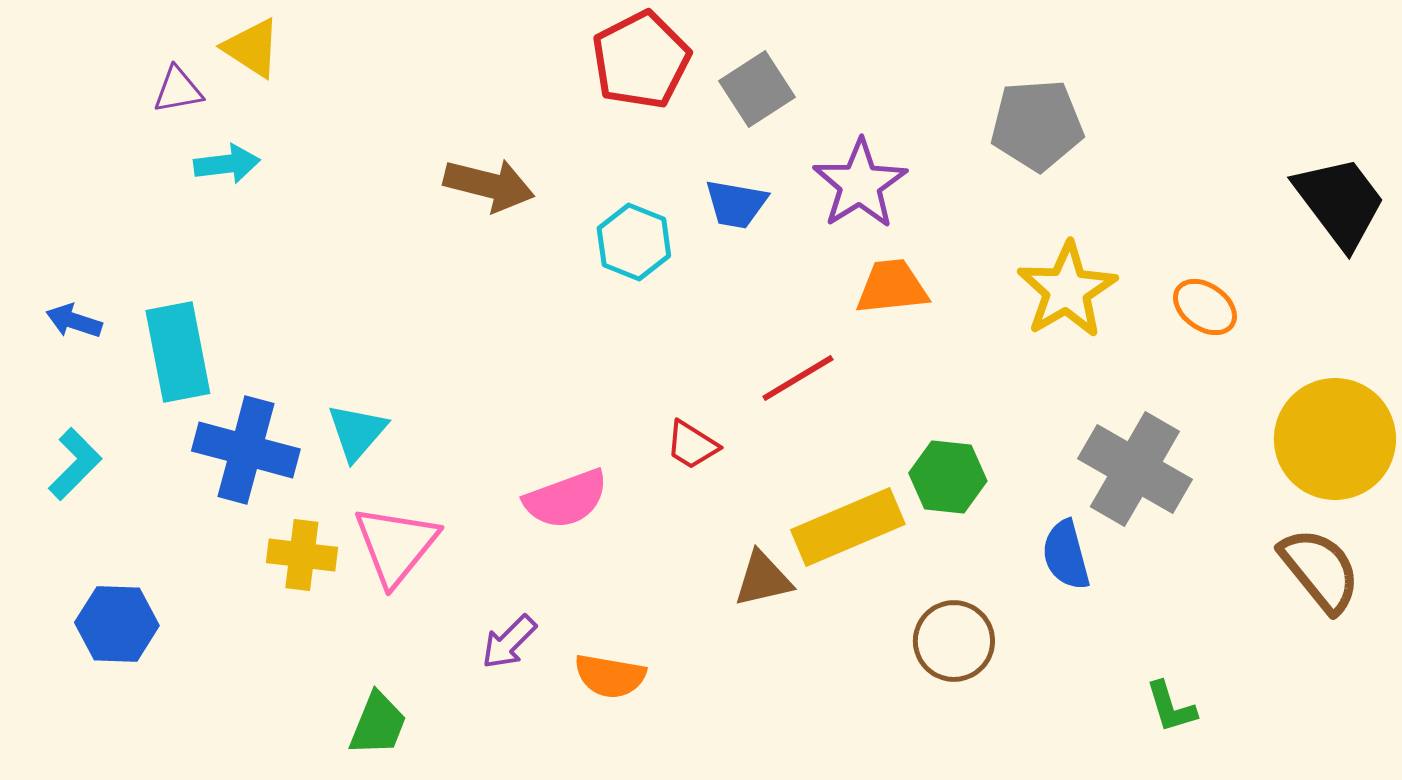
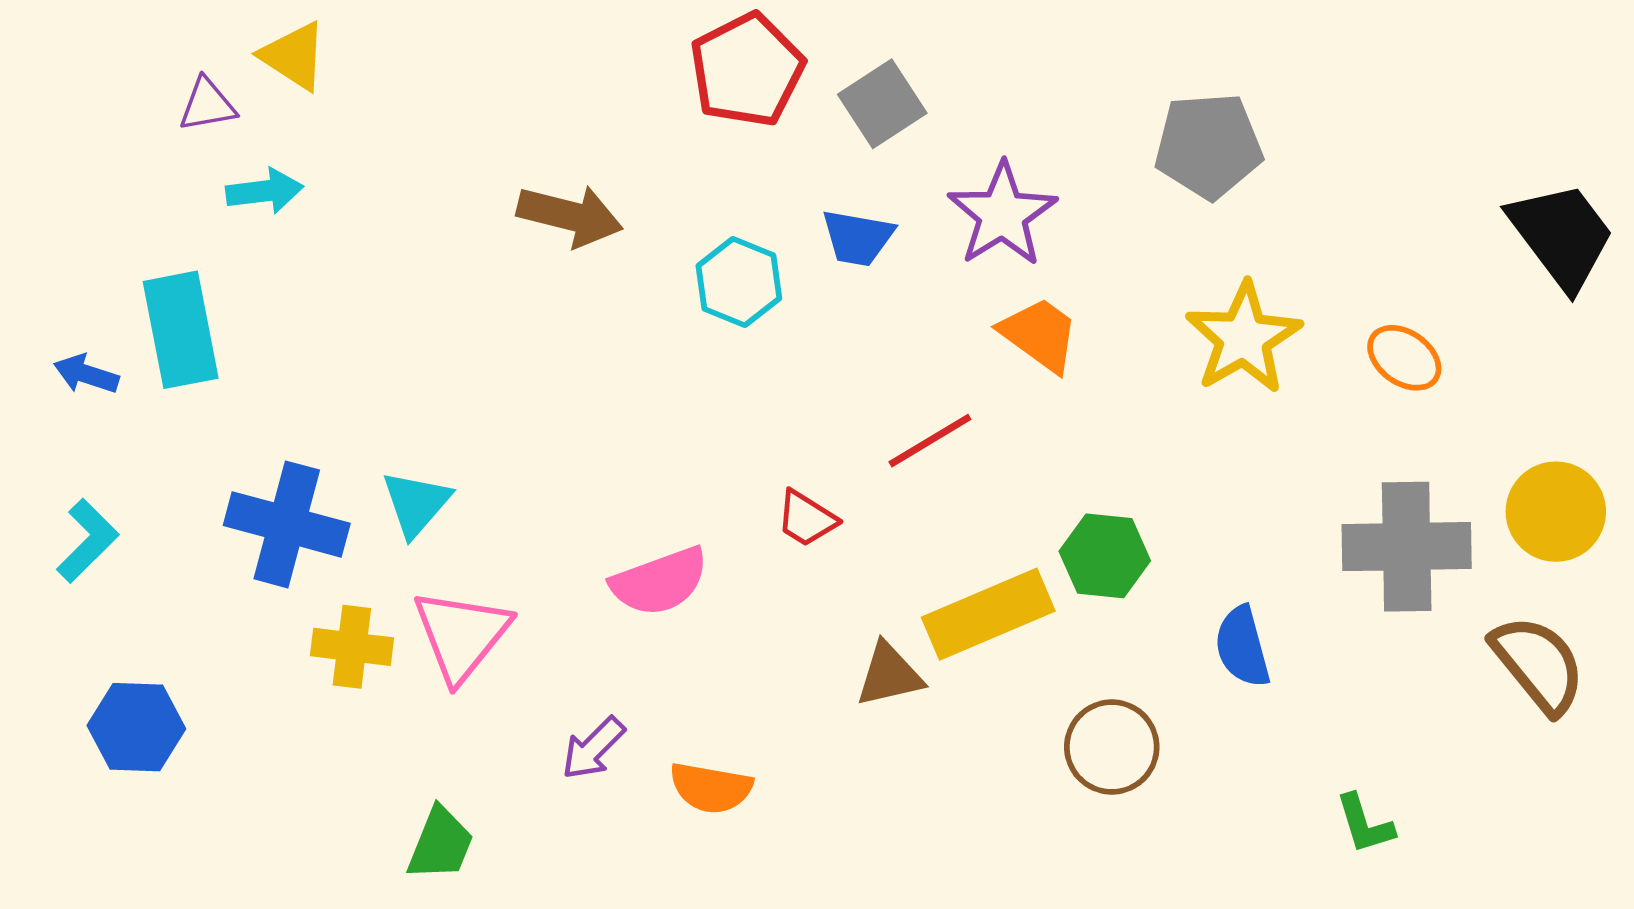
orange trapezoid: (892, 287) -> (1040, 334), turned 42
cyan rectangle: (178, 352) -> (181, 330), moved
yellow circle: (1335, 439) -> (1556, 512), size x0.7
gray cross: (1135, 469) -> (1407, 547), moved, turned -31

